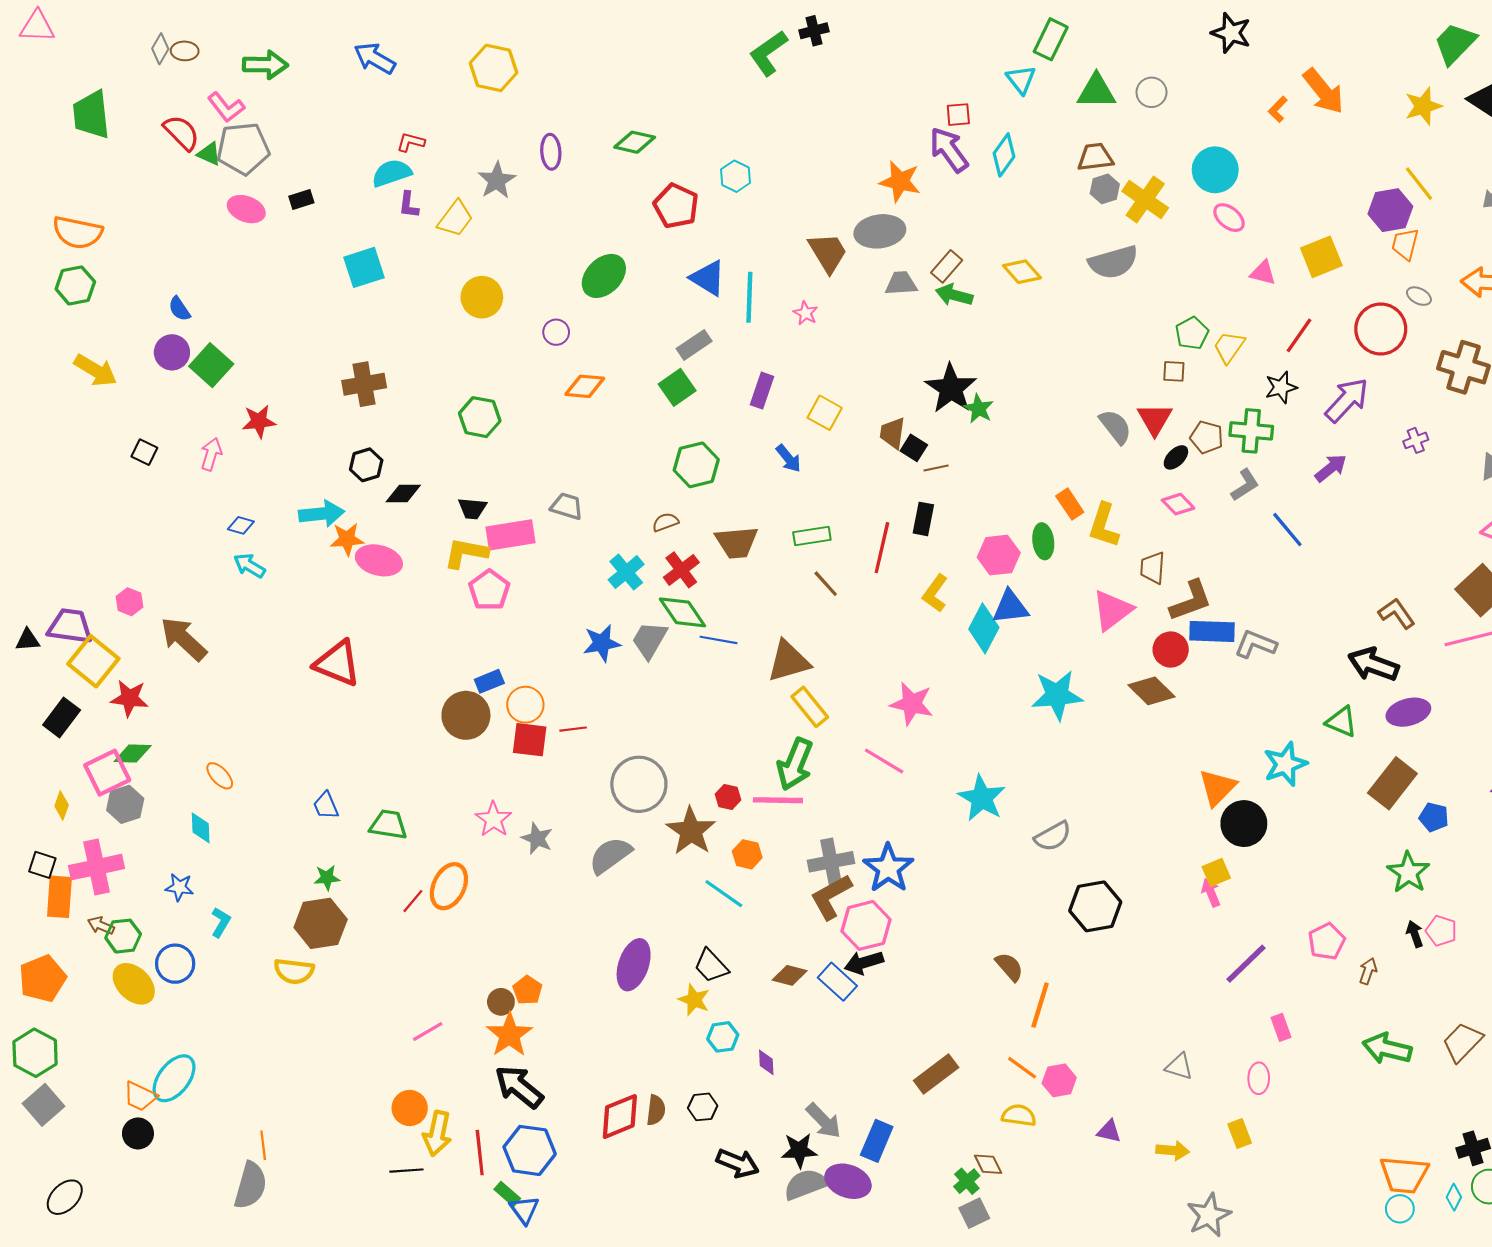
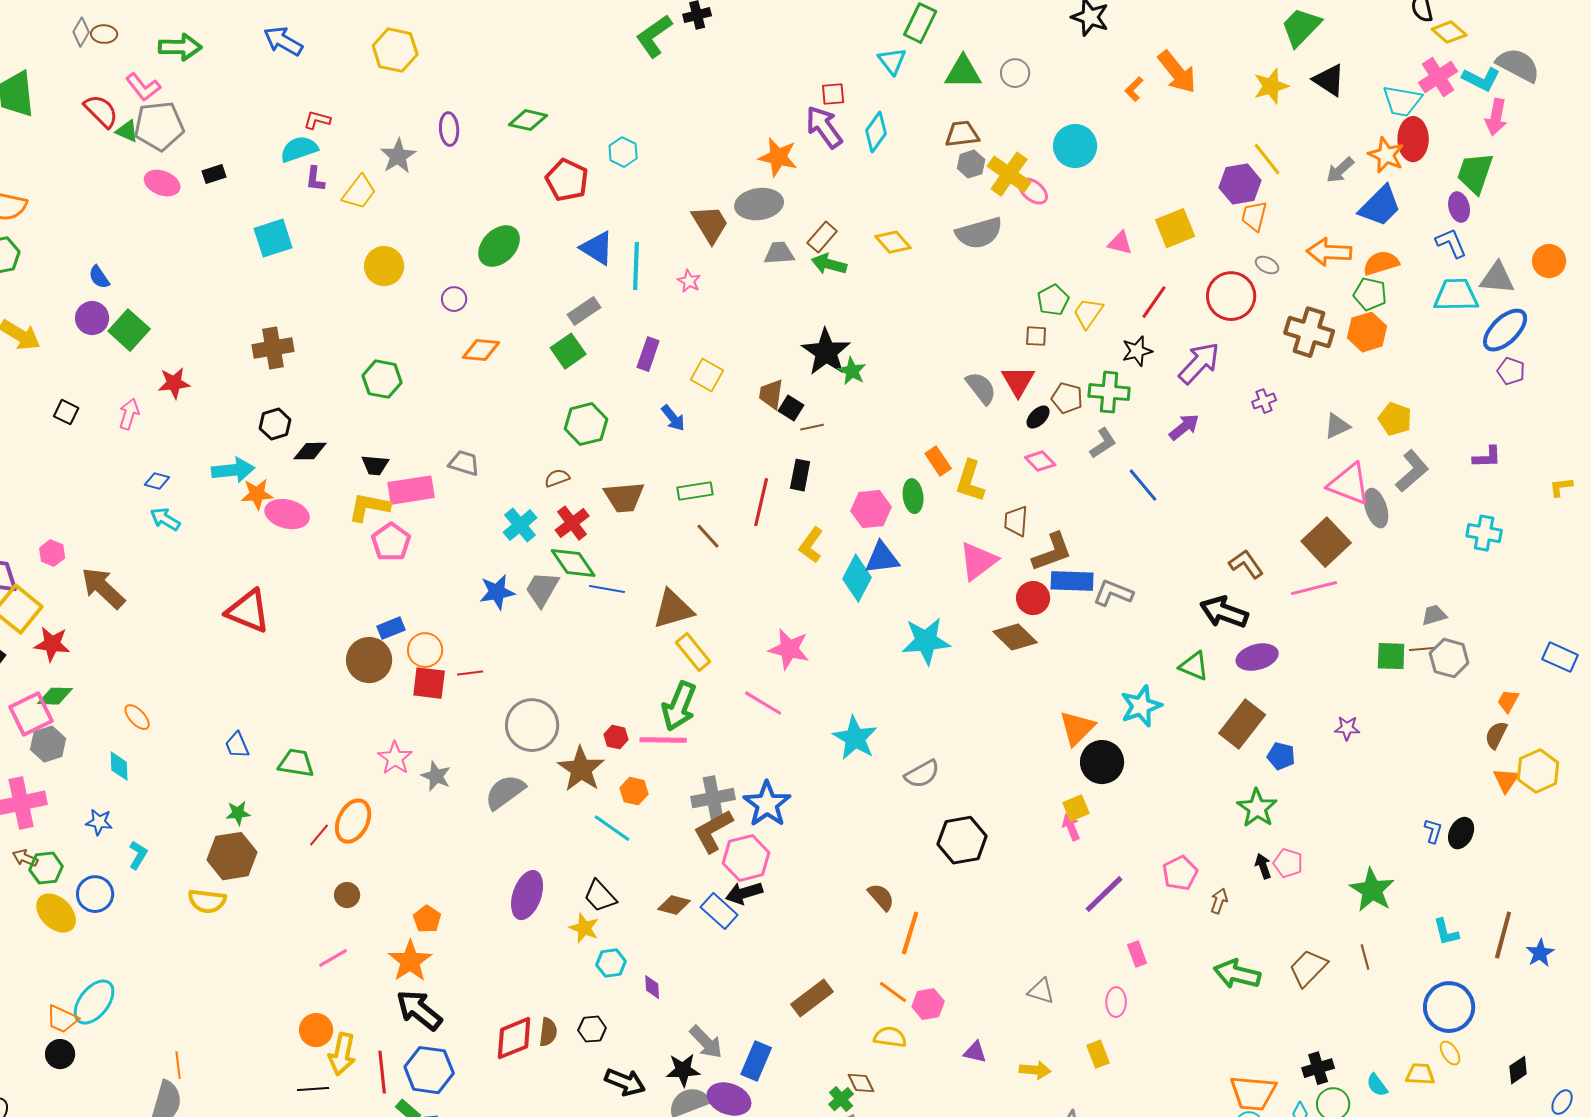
pink ellipse: (1229, 218) -> (1033, 191), moved
brown circle: (501, 1002) -> (347, 895), moved

